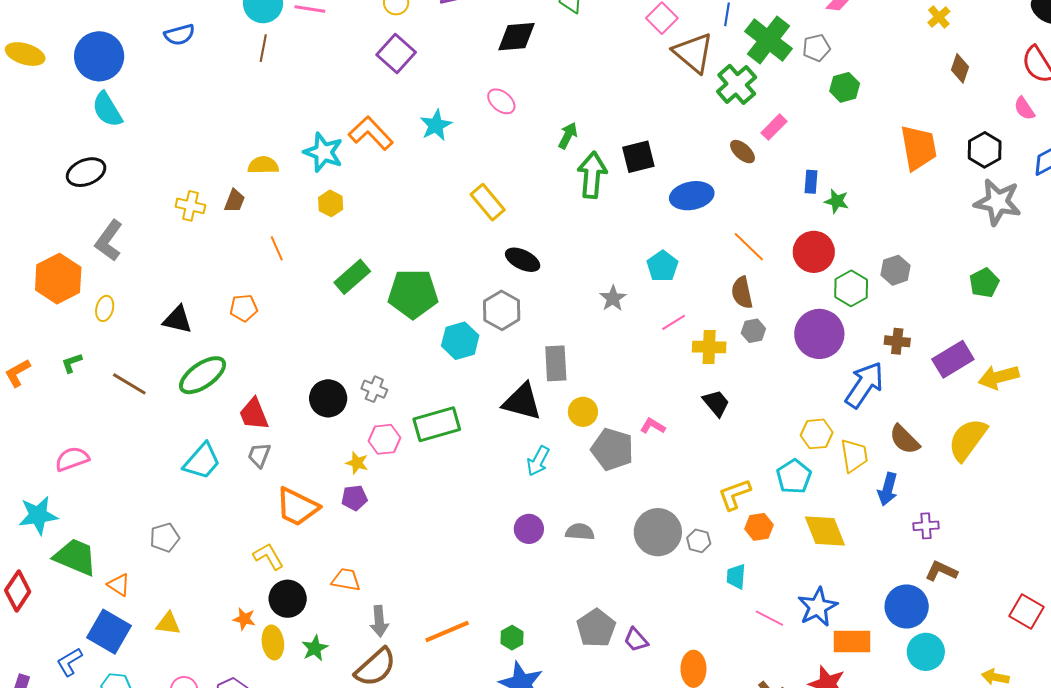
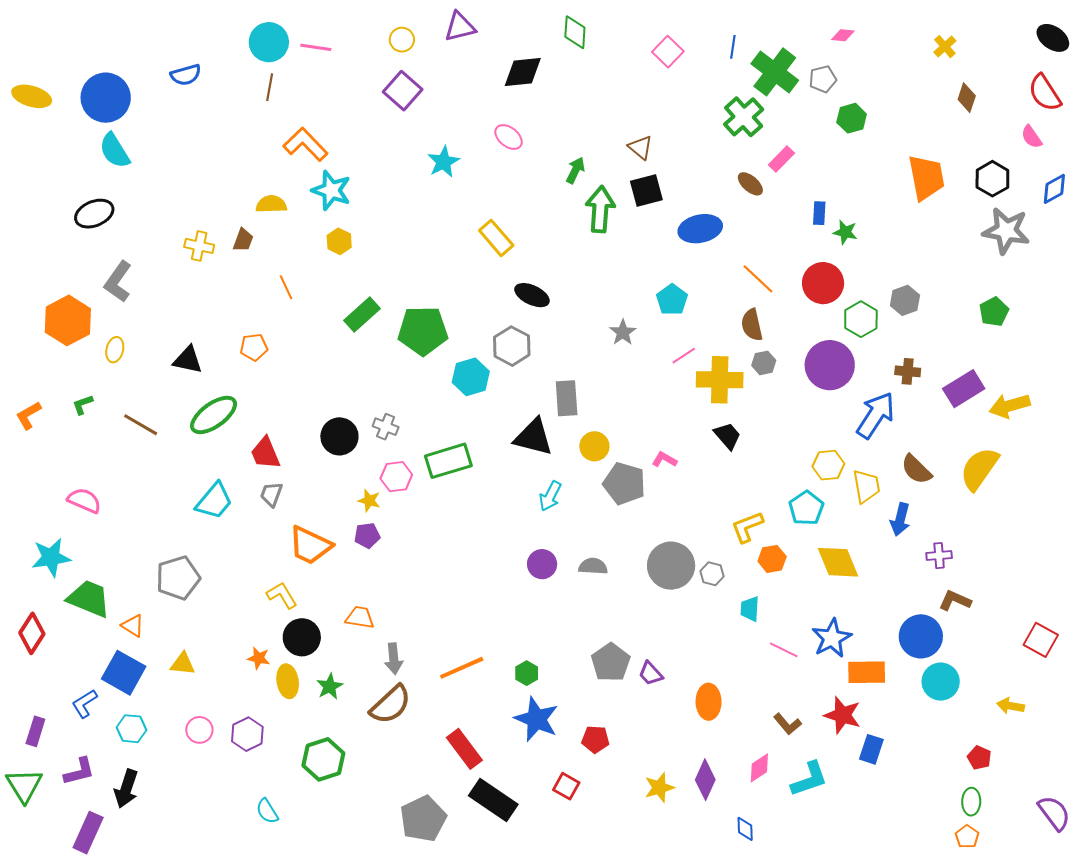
brown triangle: (693, 53) -> (640, 147), moved, size x0.6
orange L-shape: (371, 133) -> (305, 144), moved
yellow cross: (709, 347) -> (720, 380), size x1.4
pink semicircle: (72, 459) -> (84, 501), turned 44
gray pentagon: (165, 538) -> (178, 578), size x1.5

